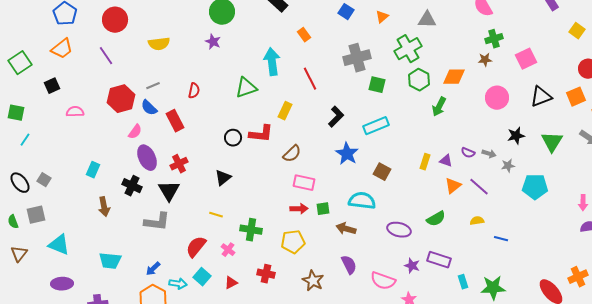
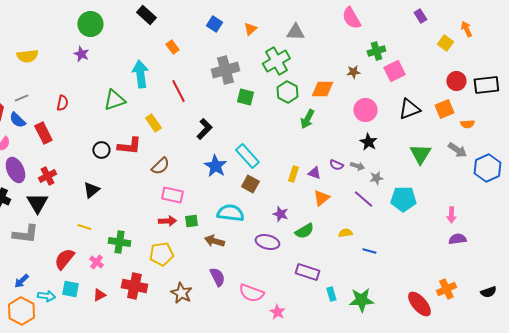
green cross: (494, 39) -> (376, 51), moved
yellow rectangle: (285, 111) -> (153, 123), turned -60
cyan rectangle: (376, 126) -> (247, 156), moved, turned 70
black star: (516, 136) -> (368, 142), moved, turned -30
purple line: (479, 187) -> (363, 199), moved
purple star: (412, 266) -> (280, 214), moved
red cross: (266, 274) -> (134, 286), size x1.4
cyan square: (202, 277) -> (70, 289), turned -30

